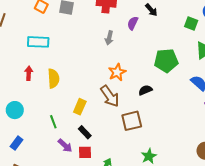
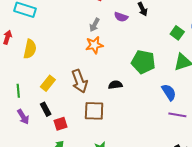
purple semicircle: (133, 23) -> (121, 17), turned -112
orange star: (117, 72) -> (94, 45), moved
red square: (85, 152) -> (61, 124), moved, turned -32

